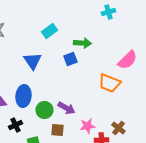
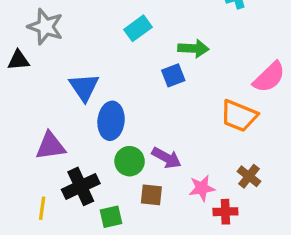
blue triangle: (32, 61) -> (84, 87), moved
blue ellipse: (23, 96) -> (111, 121), moved
black cross: (15, 125) -> (81, 186), size x1.5
brown cross: (118, 128) -> (249, 176), moved

